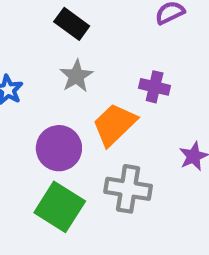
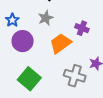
purple circle: (59, 148) -> (23, 41), moved
gray cross: (128, 189) -> (75, 76), moved

